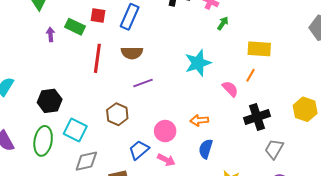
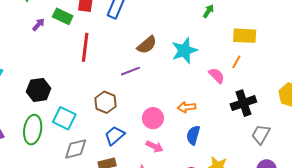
purple arrow: (50, 35) -> (39, 24), turned 48
brown semicircle: (132, 53) -> (147, 45), moved, turned -40
blue trapezoid: (139, 150) -> (115, 136), moved

